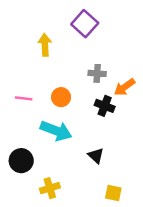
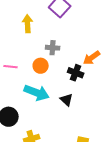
gray cross: (97, 73) -> (53, 48), moved
black triangle: (96, 156) -> (67, 100), moved

